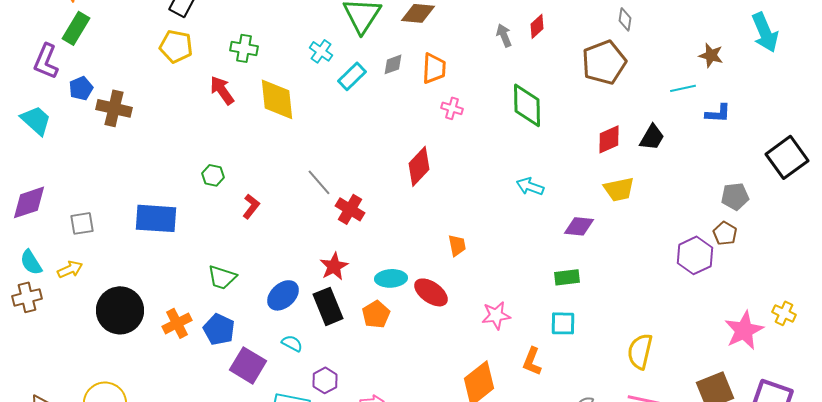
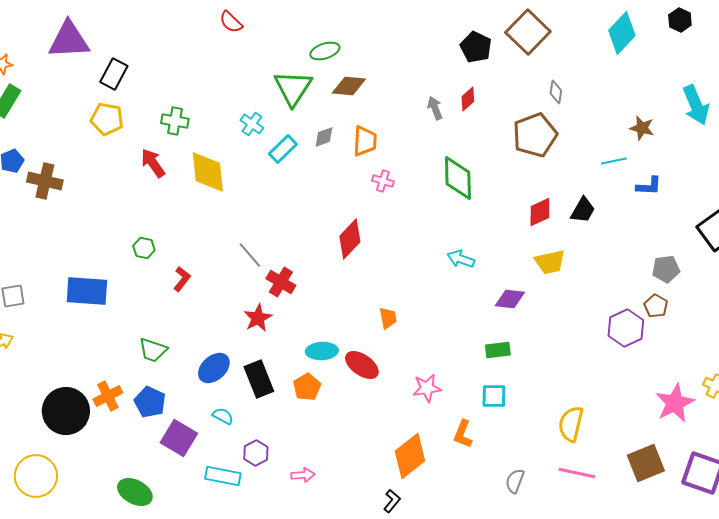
red star: (334, 266) -> (258, 318), moved
black circle: (120, 310) -> (66, 411), moved

